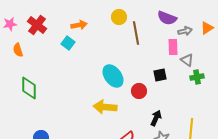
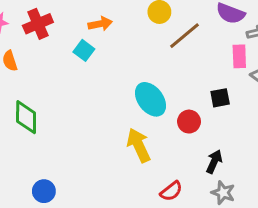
red cross: (37, 25) -> (38, 24), turned 30
brown line: (136, 33) -> (185, 36), turned 60
yellow arrow: (105, 107) -> (139, 145), turned 60

